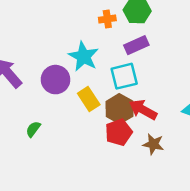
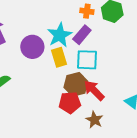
purple rectangle: (136, 45) -> (82, 35), moved, turned -42
yellow rectangle: (89, 99) -> (59, 57), moved

